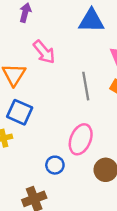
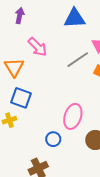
gray line: (86, 86) -> (78, 60), moved, turned 70

